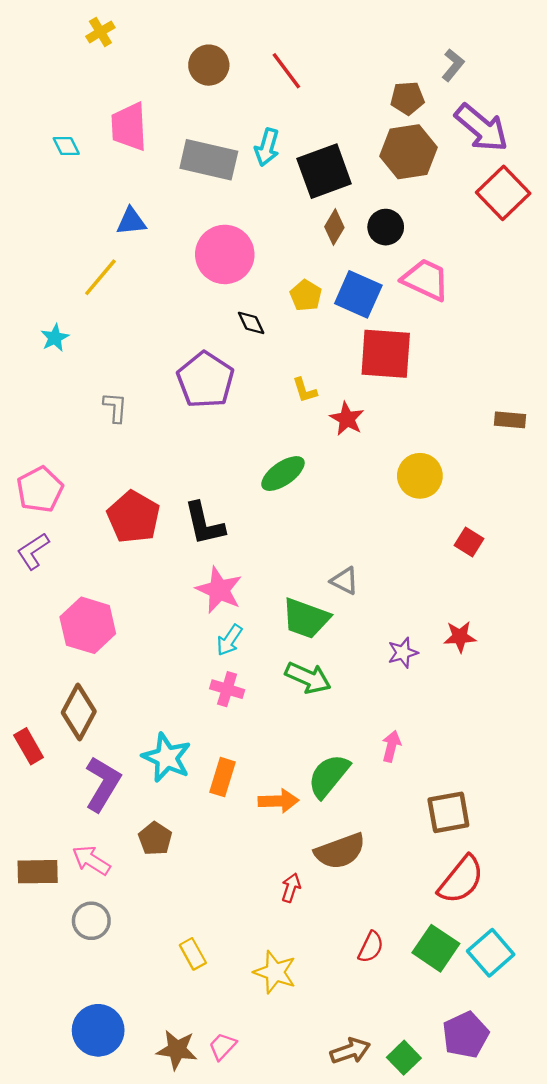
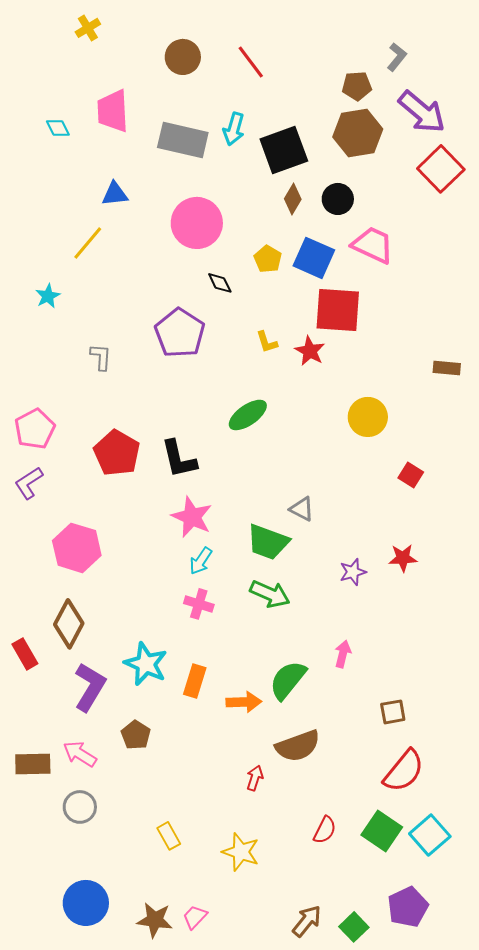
red star: (347, 419) -> (310, 351), moved
brown square: (448, 812) -> (393, 712), size x0.7
brown arrow: (350, 1051) -> (307, 921), turned -32

